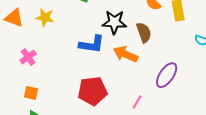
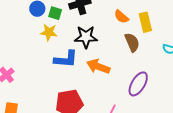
yellow star: (45, 17) -> (49, 32), moved
brown semicircle: (144, 32) -> (132, 42), moved

